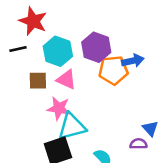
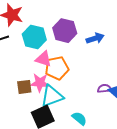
orange pentagon: (113, 70) -> (57, 68), moved
brown square: (38, 81) -> (24, 87), moved
purple semicircle: (138, 144) -> (104, 89), moved

